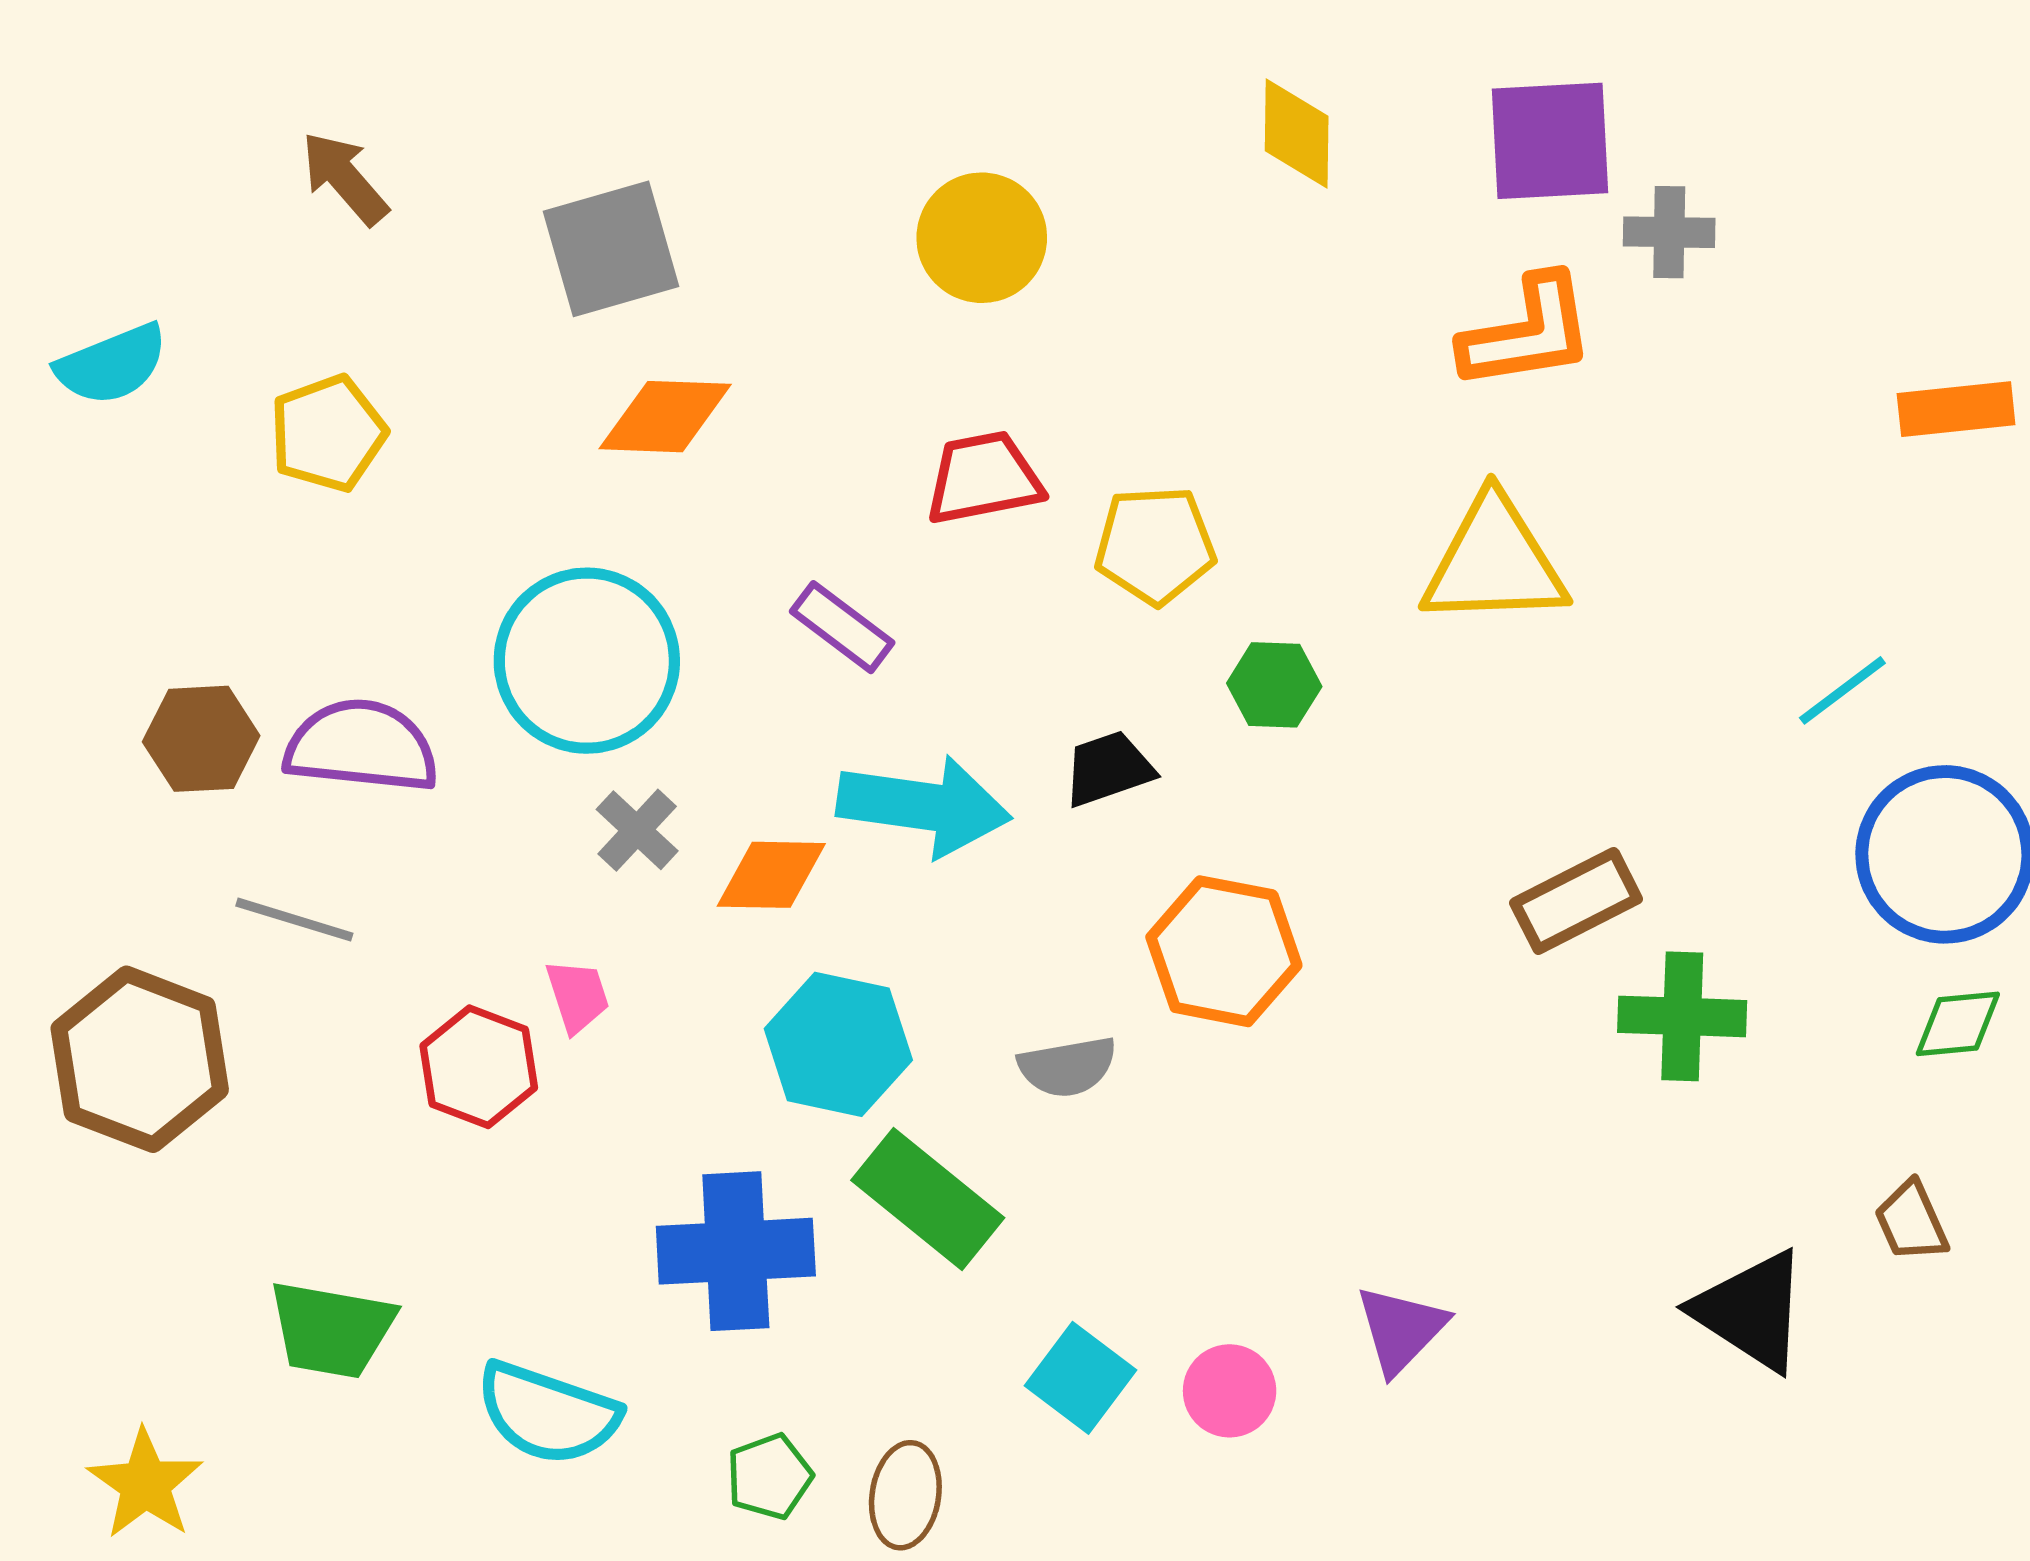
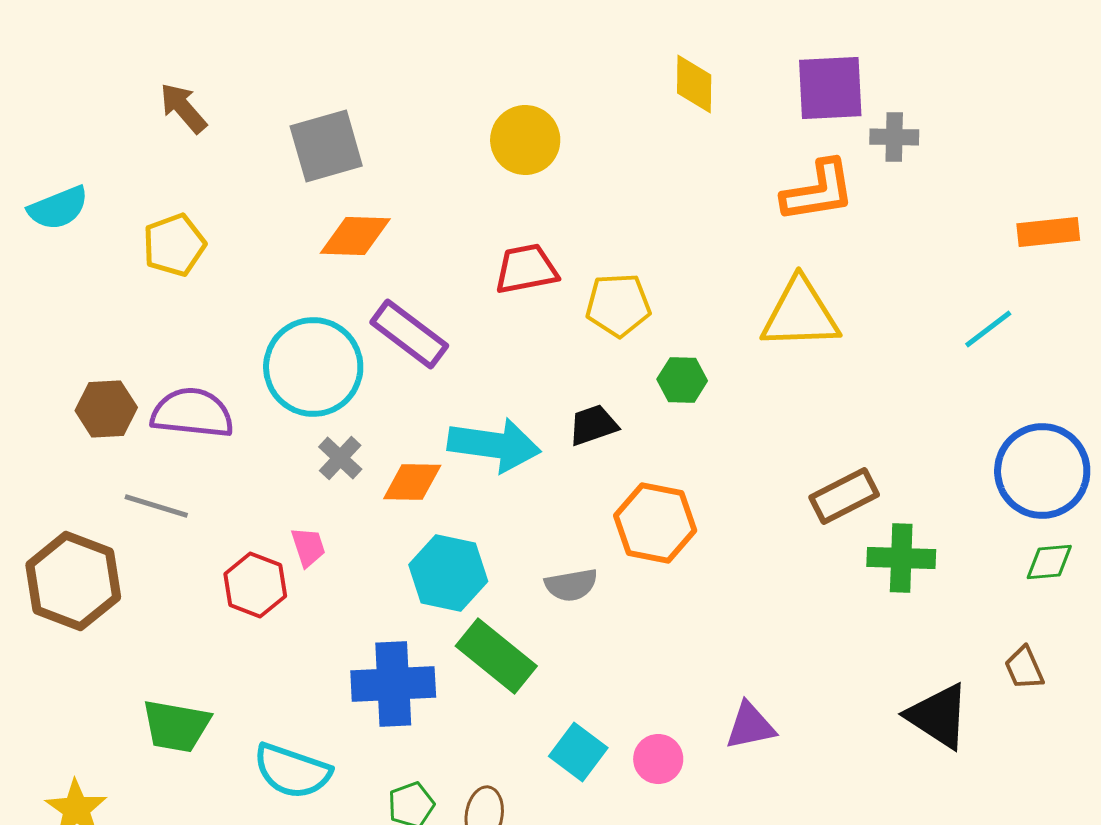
purple rectangle: (842, 627) -> (409, 334), moved, size x1.4
cyan line: (1842, 690) -> (988, 329), moved
purple triangle: (1401, 1329) -> (750, 726), turned 34

